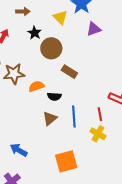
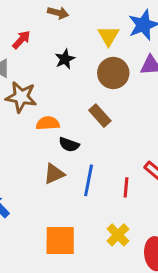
black star: (35, 33) -> (65, 59), moved
brown circle: (51, 48) -> (113, 73), moved
yellow cross: (98, 134) -> (118, 235), moved

